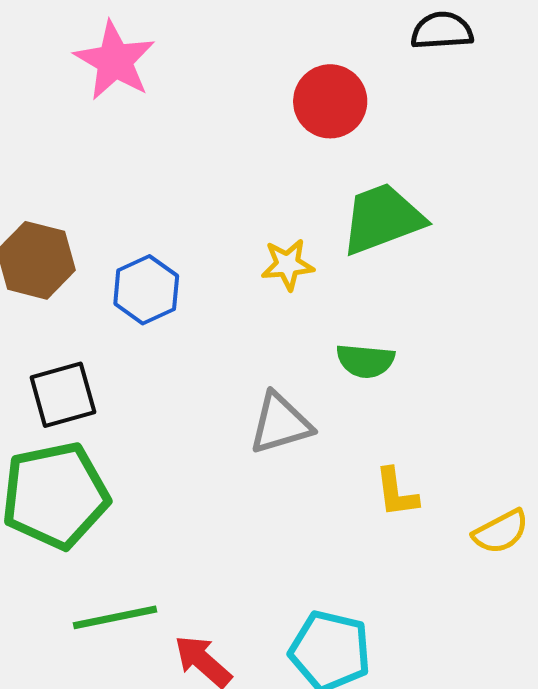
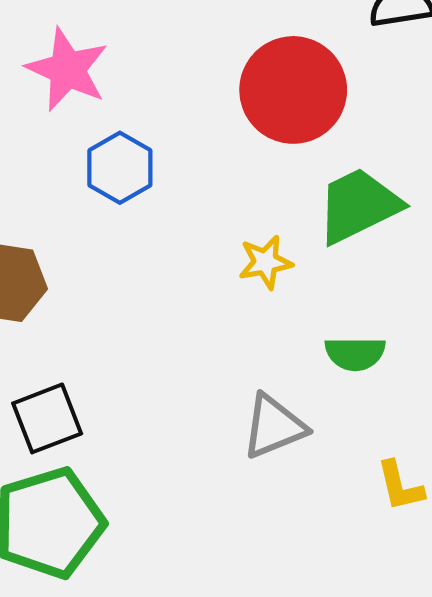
red circle: (330, 101) -> (293, 90), size x1.4
blue hexagon: (146, 290) -> (120, 168), moved

